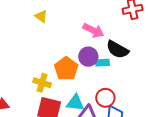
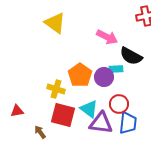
yellow triangle: (41, 16) -> (55, 23), size x1.6
purple circle: (88, 57) -> (104, 77), moved
cyan triangle: (75, 103) -> (89, 109), turned 30

